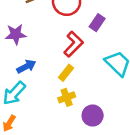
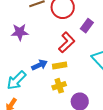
blue arrow: (26, 66) -> (39, 65), moved
yellow rectangle: (66, 73) -> (60, 66), turned 40

